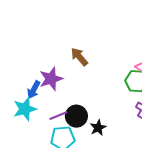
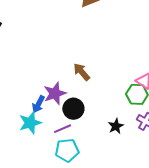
black circle: (76, 116) -> (73, 109), moved
black star: (98, 128) -> (116, 126), moved

